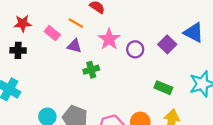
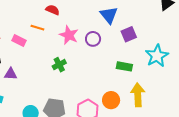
blue triangle: (194, 33) -> (109, 15), moved, turned 36
purple square: (167, 44) -> (129, 34), moved, turned 35
purple triangle: (74, 46) -> (11, 74), moved

